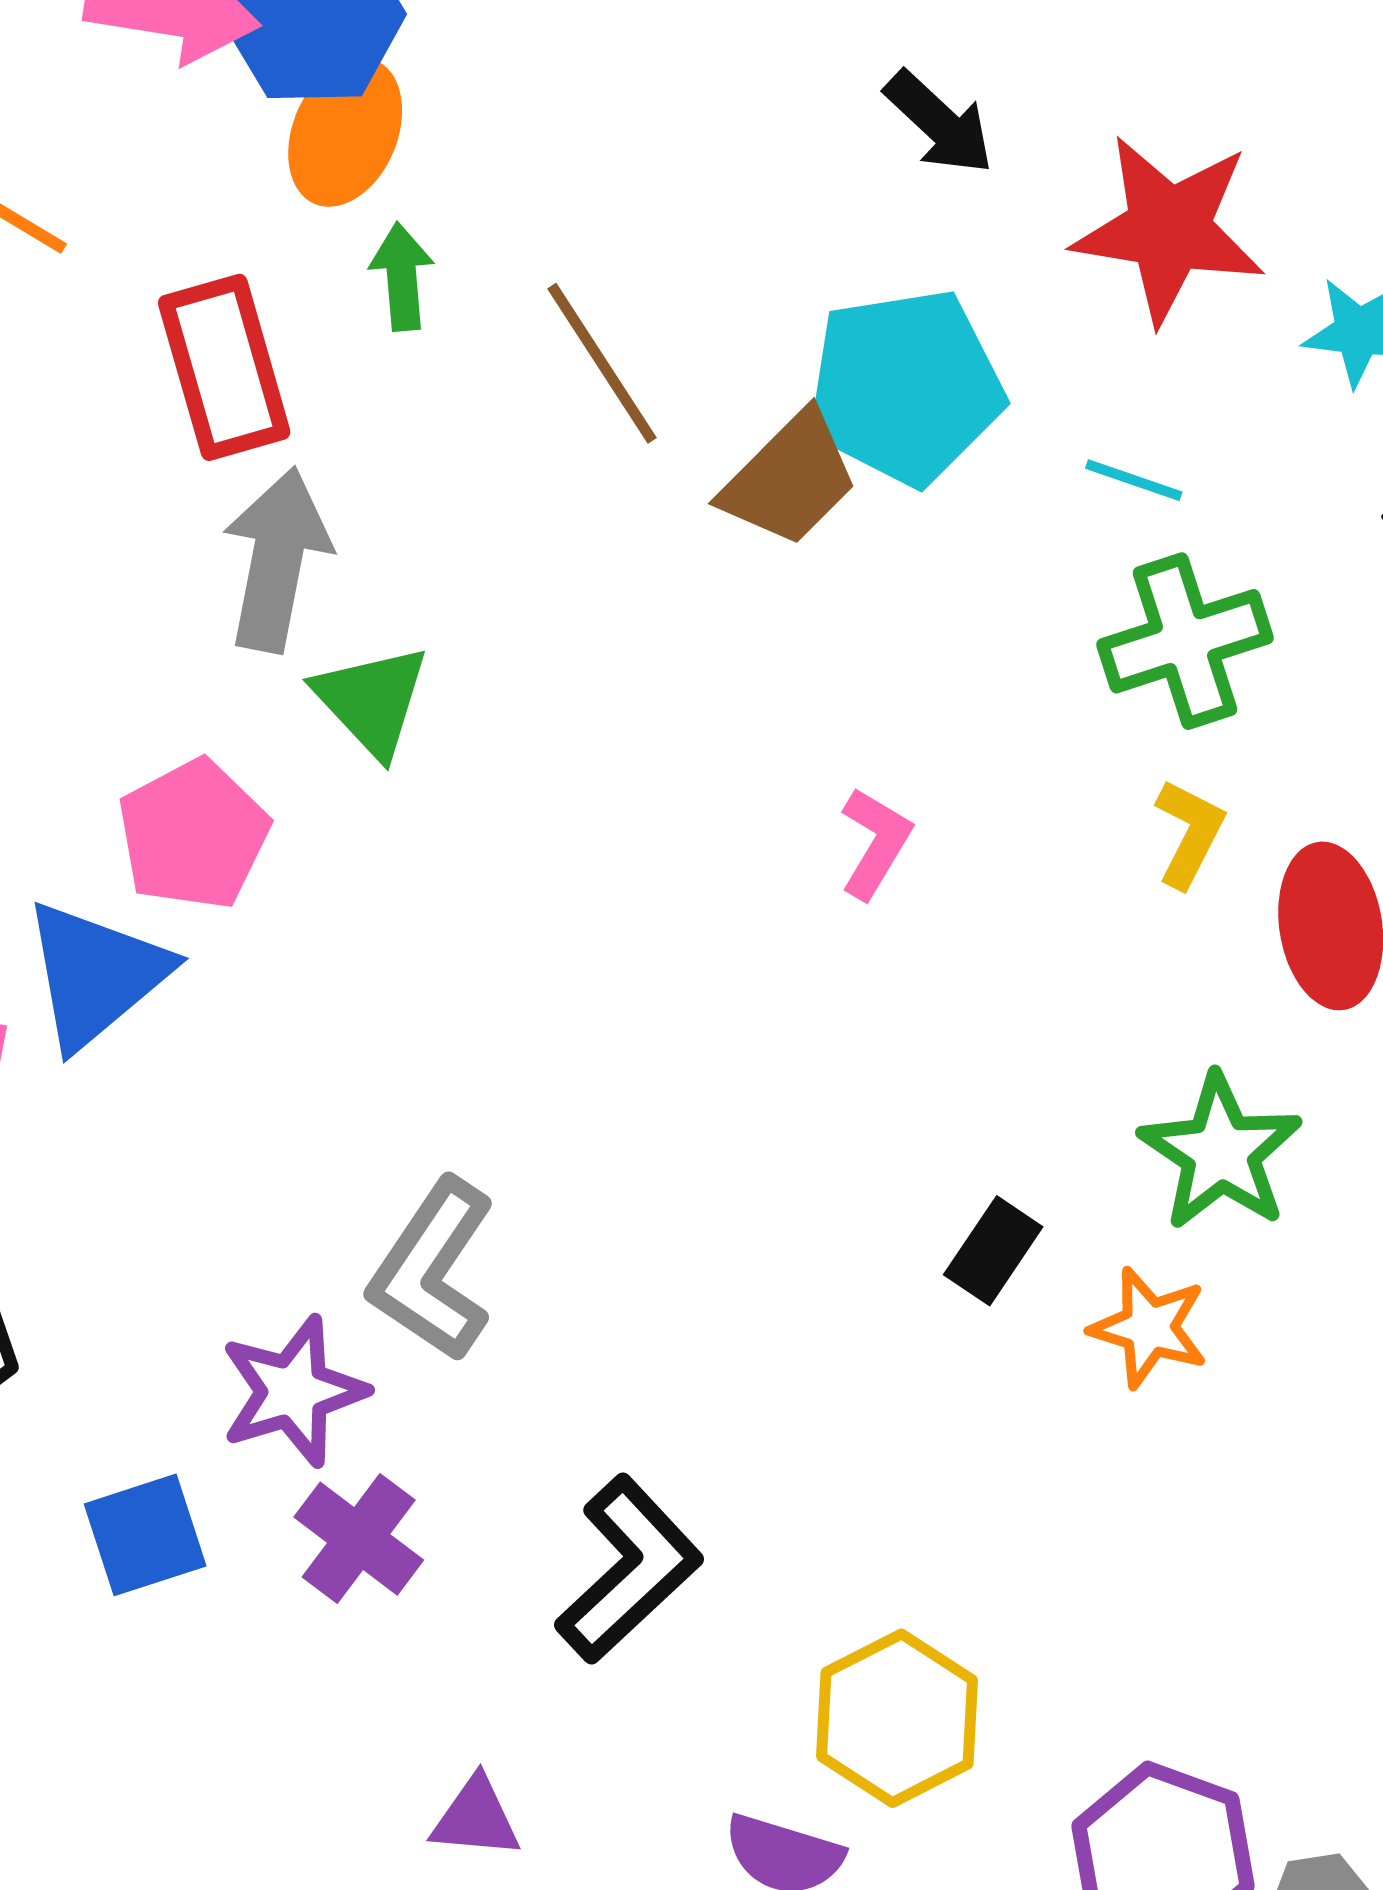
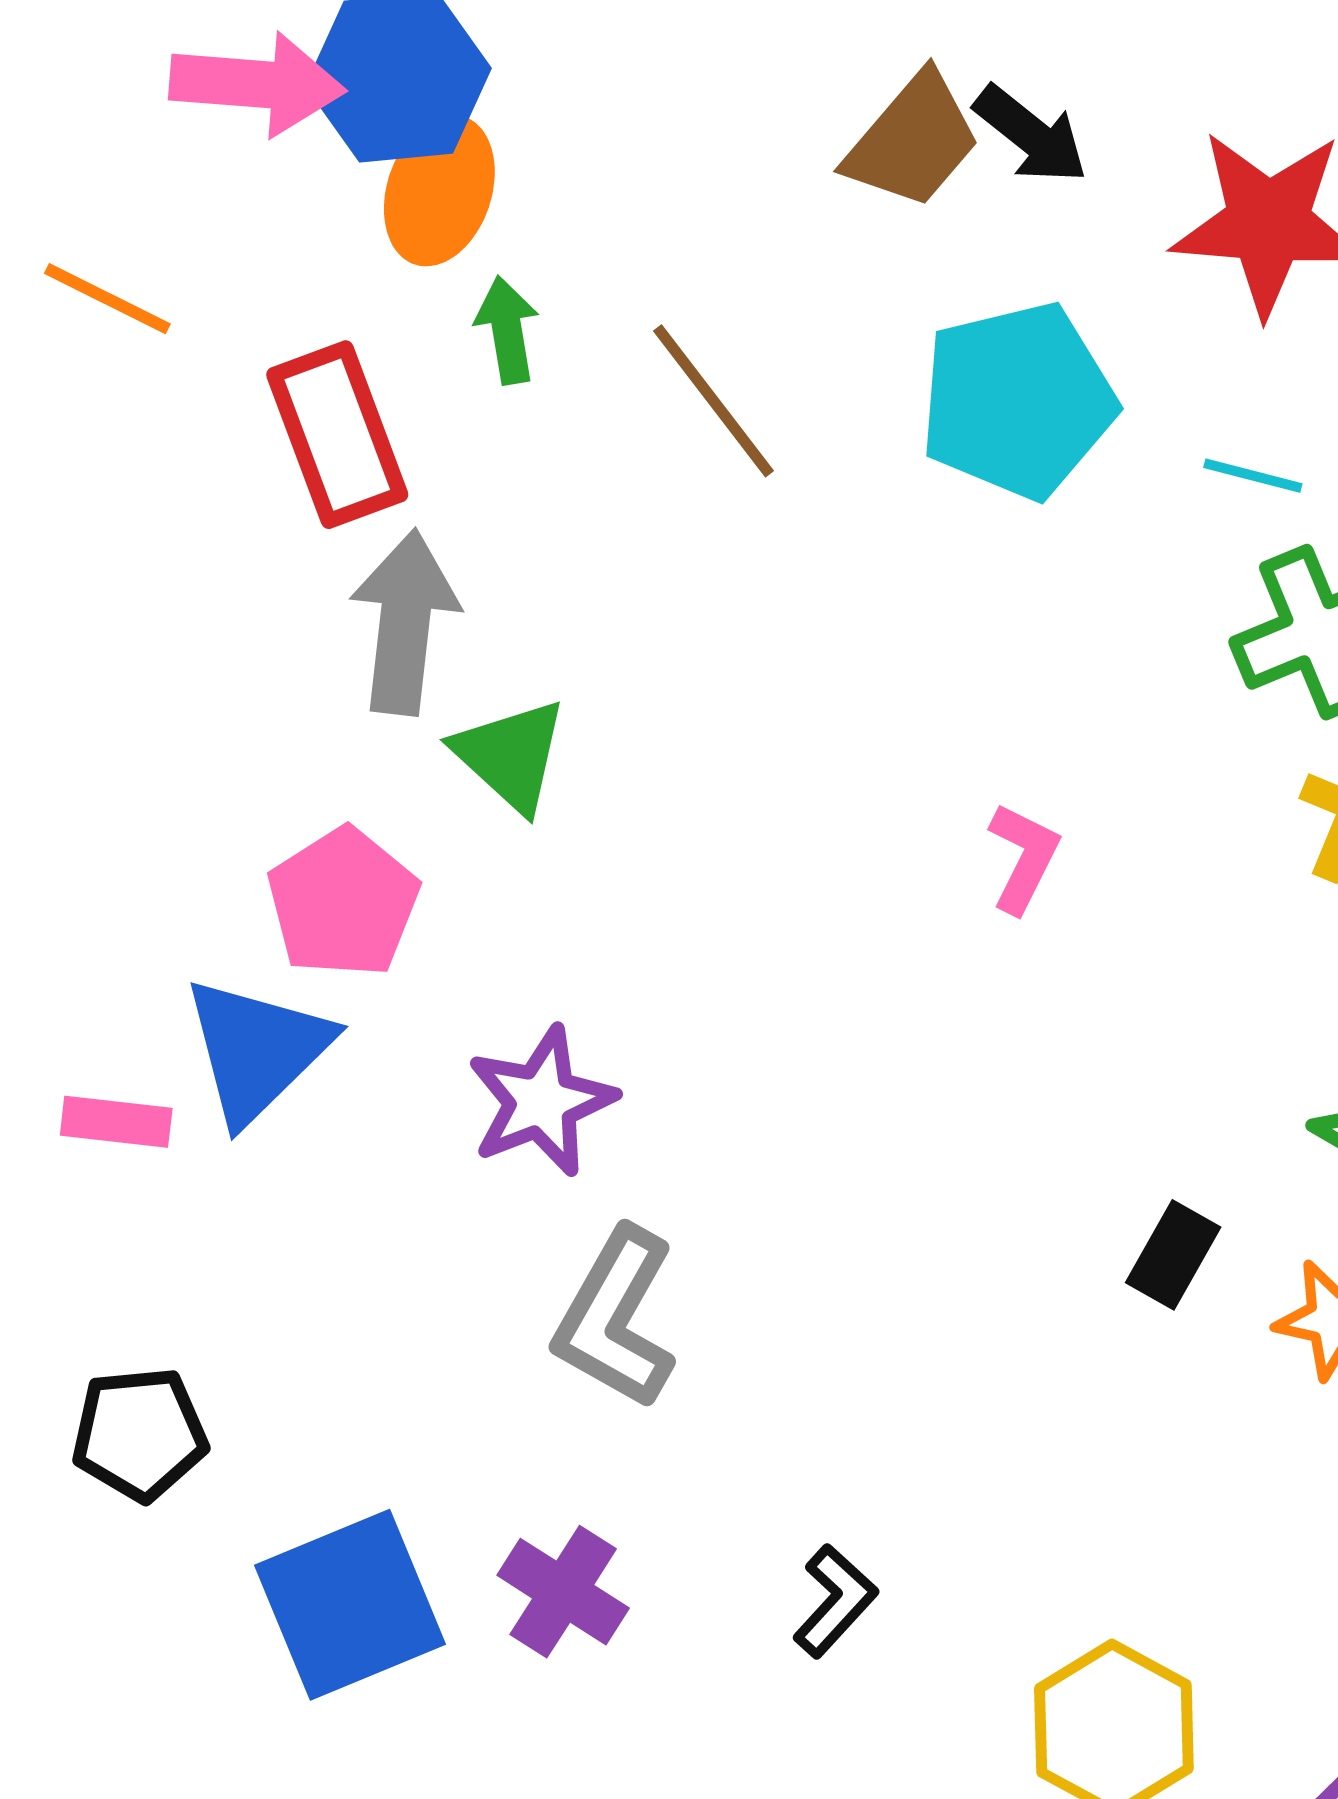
brown trapezoid: (790, 479) -> (913, 141), moved
purple star: (293, 1391) -> (541, 1101), moved
blue square: (145, 1535) -> (350, 1605), size x1.5
black L-shape: (629, 1569) -> (835, 1601), size x0.6

